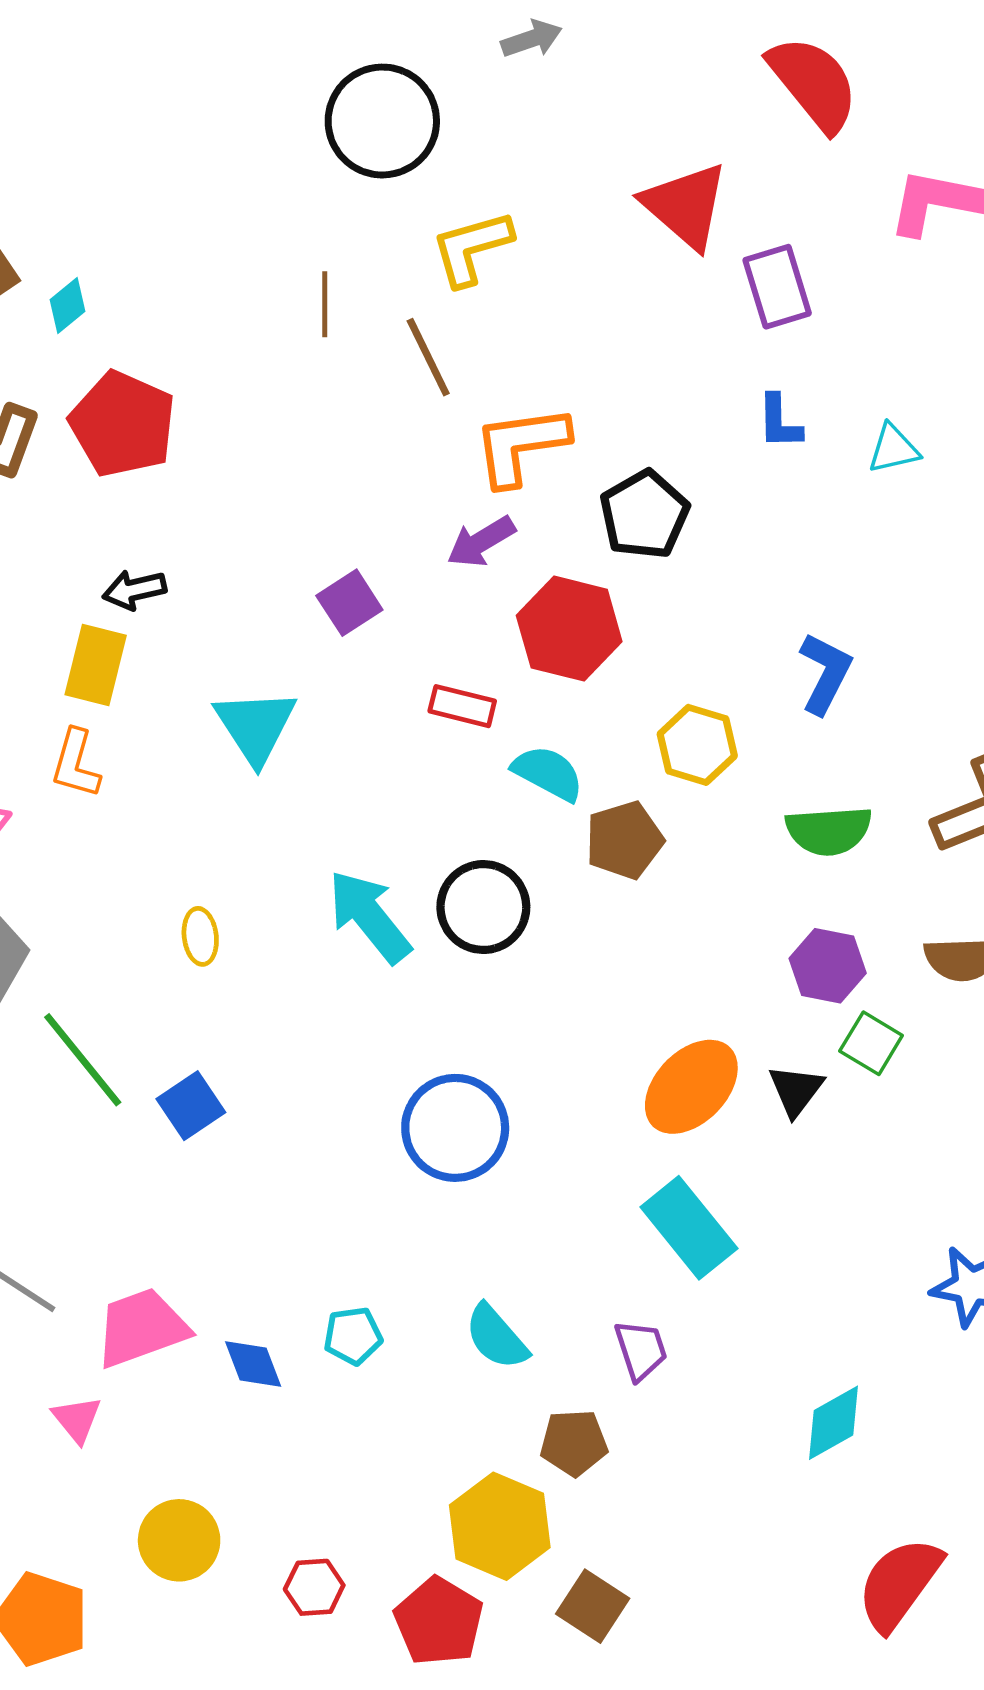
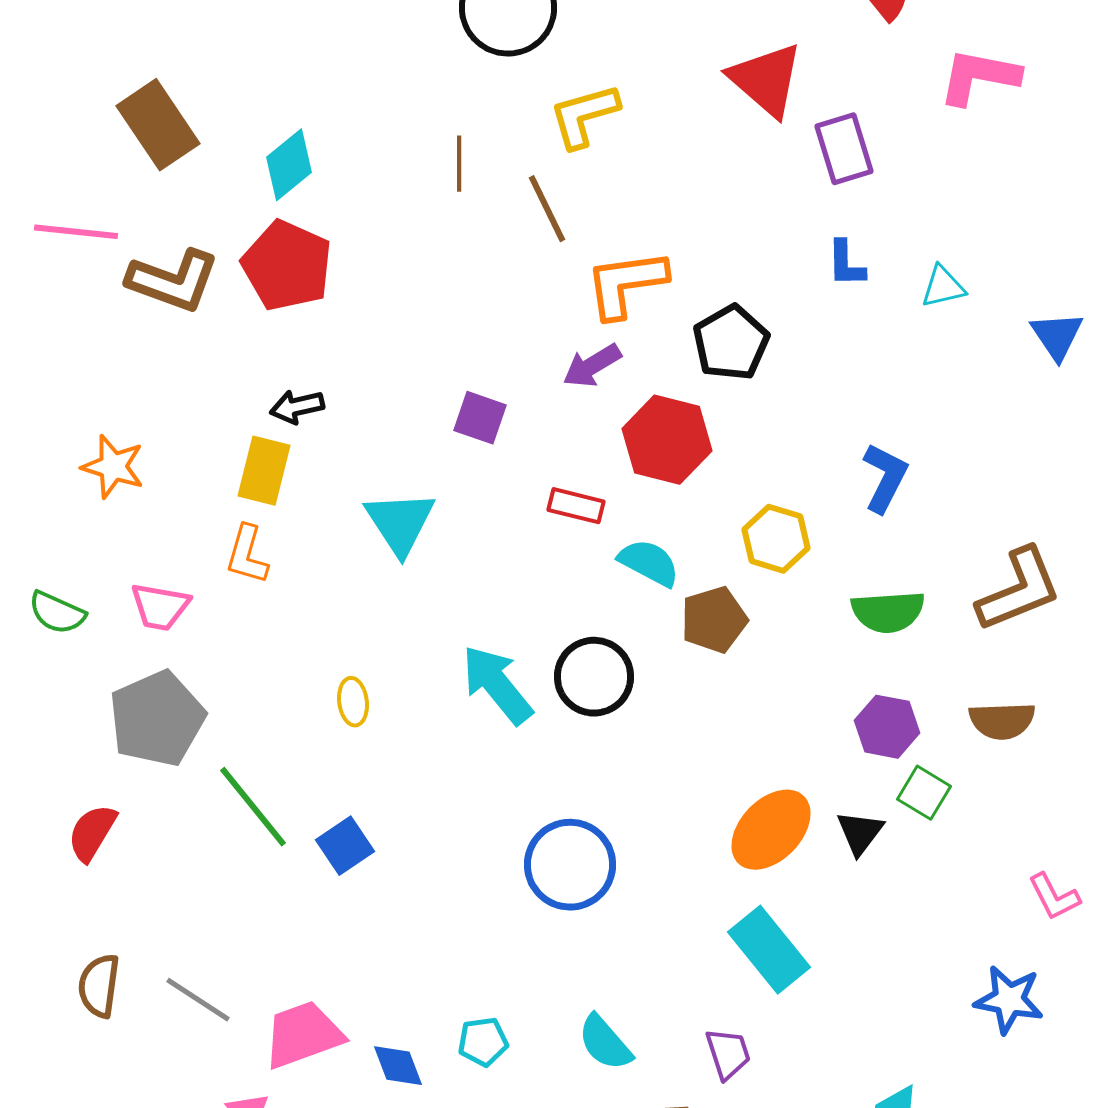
cyan diamond: (67, 305) -> (289, 165), moved, size x1.5
purple square: (349, 603) -> (480, 418), turned -38

